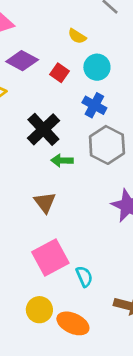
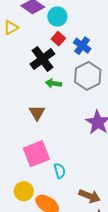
cyan circle: (97, 67) -> (57, 17), moved
red square: (60, 73) -> (58, 39), moved

